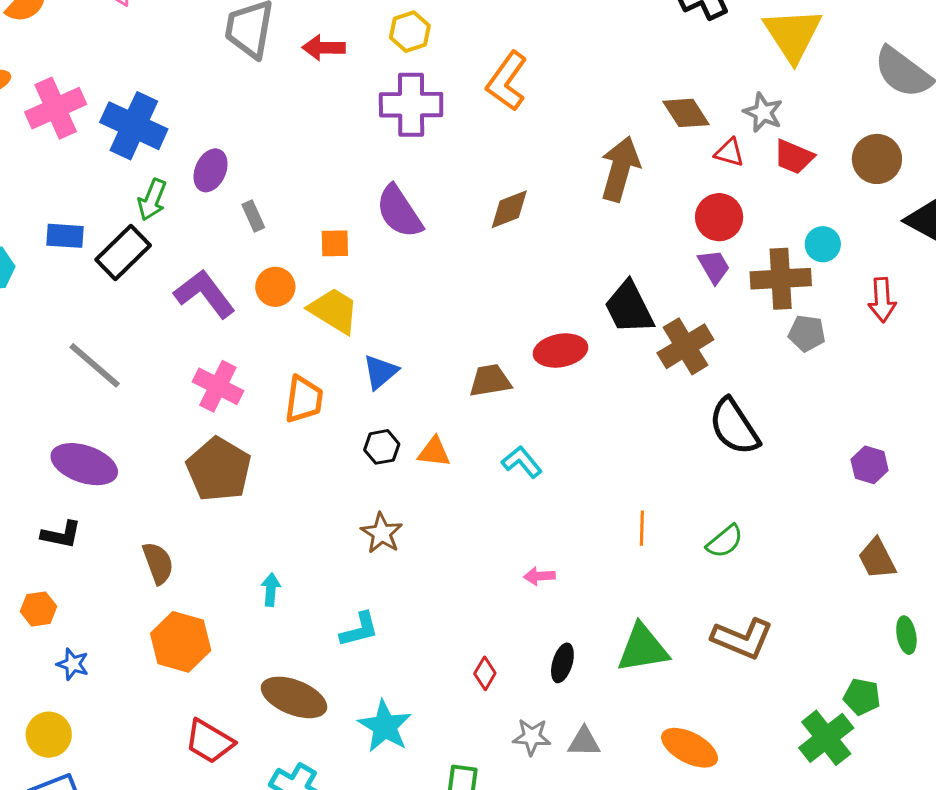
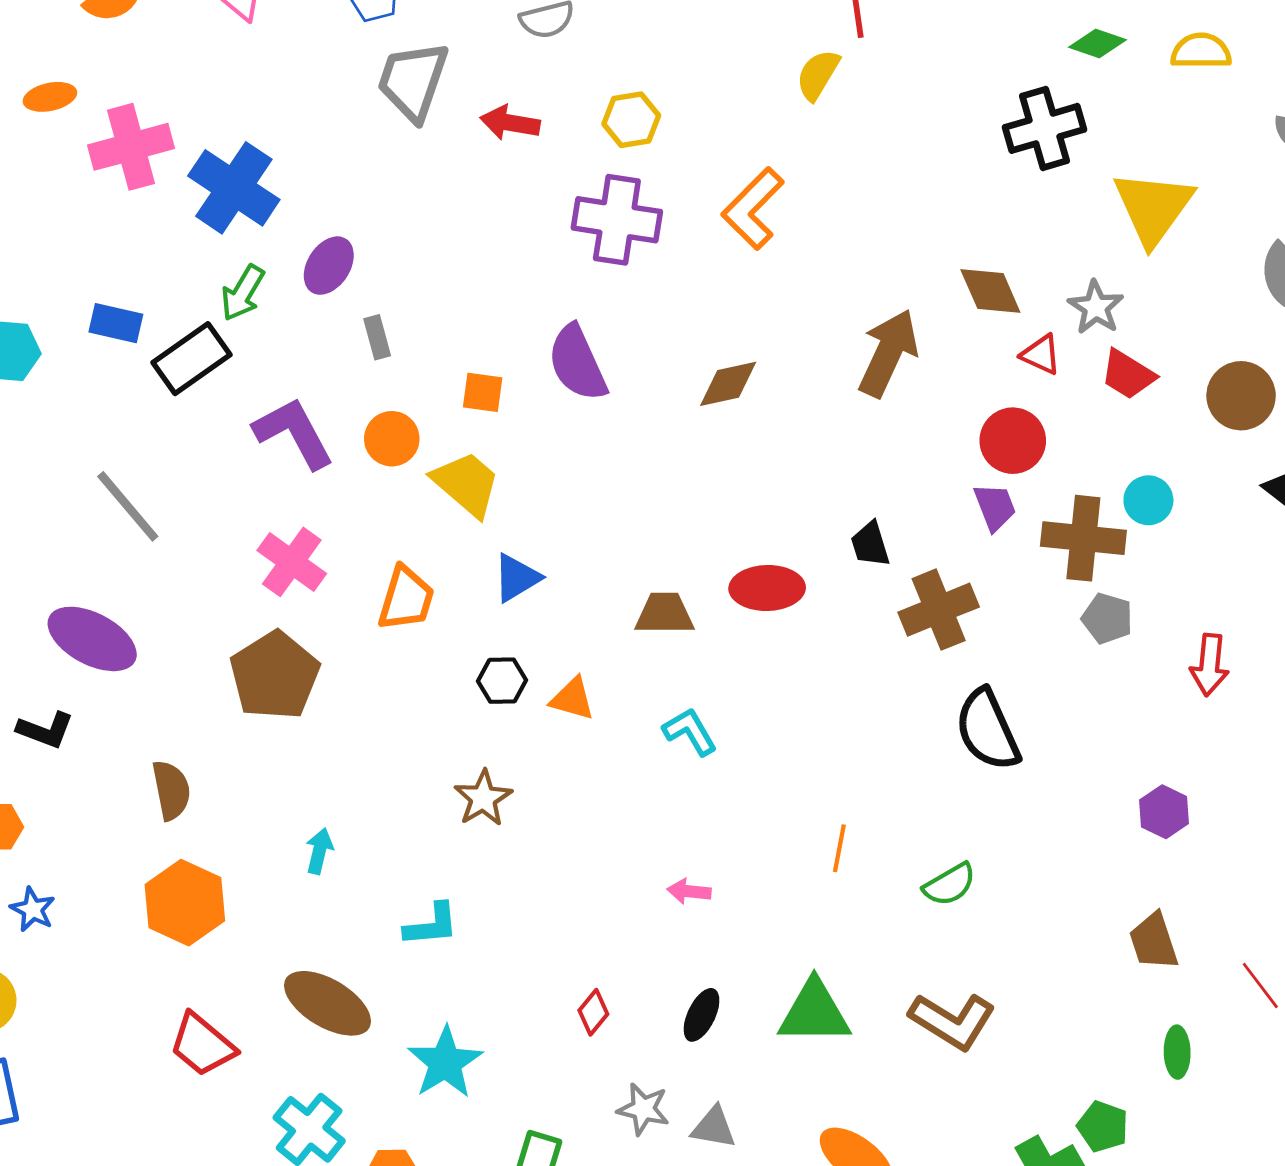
red arrow: (882, 300) -> (1210, 665), moved
black trapezoid: (629, 307) -> (870, 544), size x0.6

